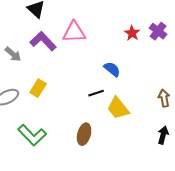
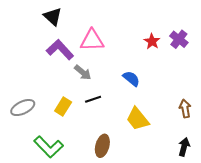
gray arrow: (13, 54) -> (83, 72), moved
yellow rectangle: (38, 88) -> (63, 107), moved
black line: (96, 93) -> (93, 99), moved

